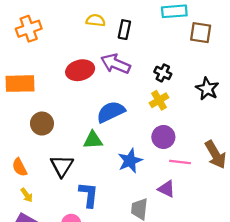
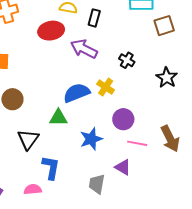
brown square: (201, 33) -> (164, 26), turned -30
red ellipse: (80, 70) -> (51, 31), moved
yellow cross: (159, 100) -> (106, 87), moved, turned -30

